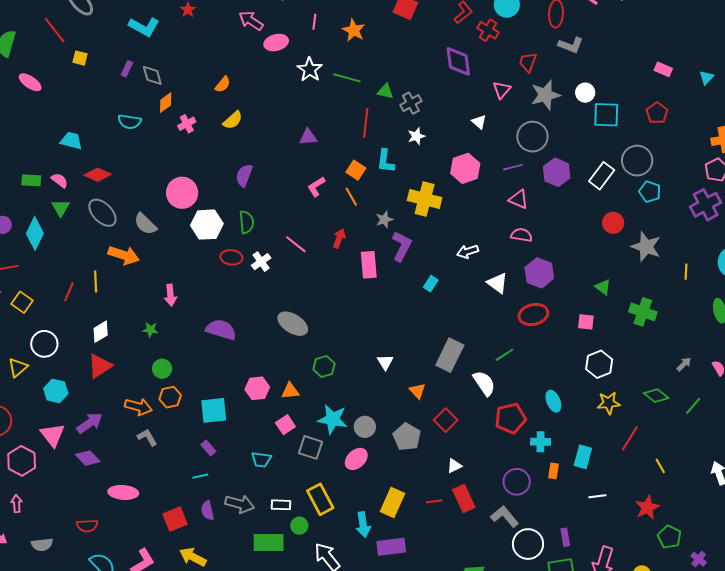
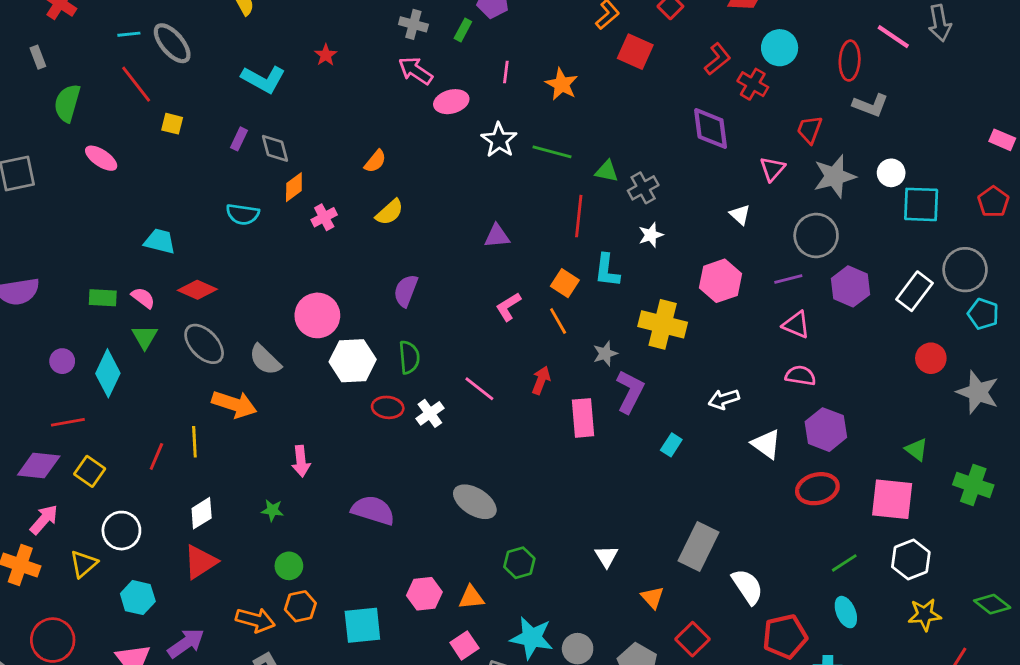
pink square: (586, 322) -> (892, 499), size x1.8
green line: (504, 355) -> (844, 563), moved

